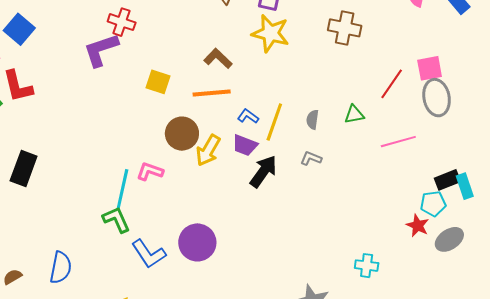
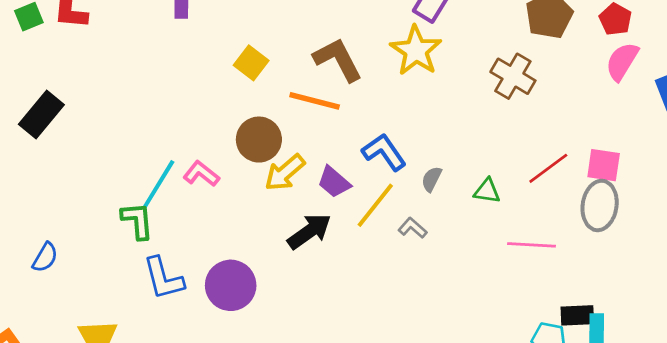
brown L-shape: (218, 58) -> (338, 60), size x1.4
blue L-shape: (248, 116) -> (384, 152), moved, size x1.6
yellow line: (274, 122) -> (375, 205), moved
black arrow: (263, 171) -> (309, 231), moved
blue semicircle: (61, 268) -> (45, 257), size x0.7

